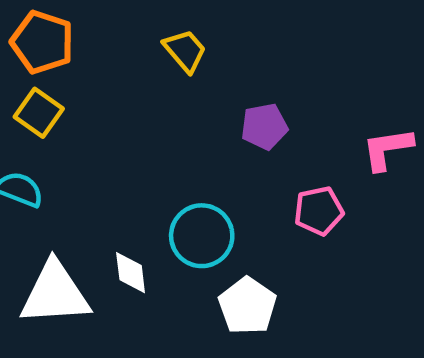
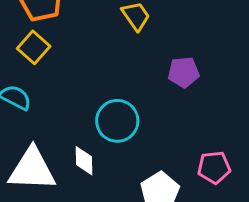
pink pentagon: (319, 211) -> (214, 167), moved
cyan circle: (202, 236) -> (117, 121), moved

